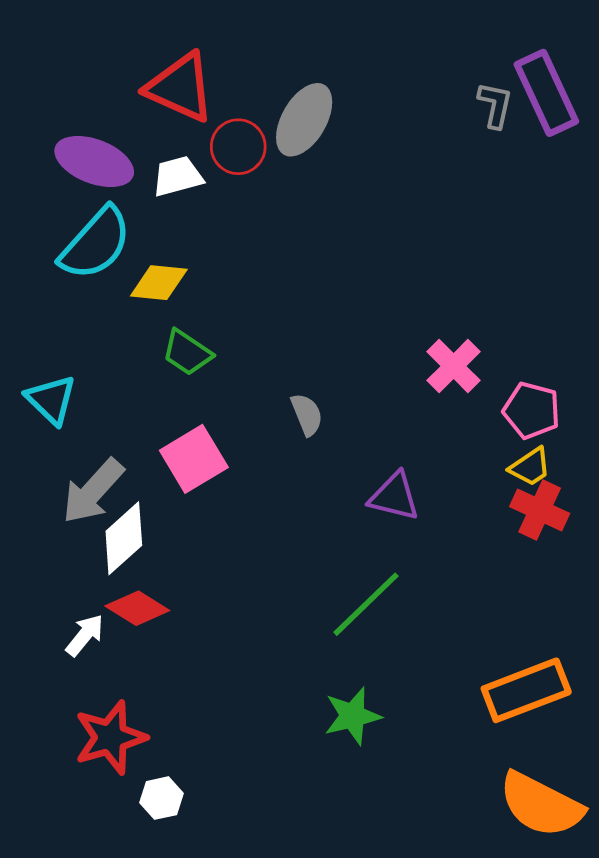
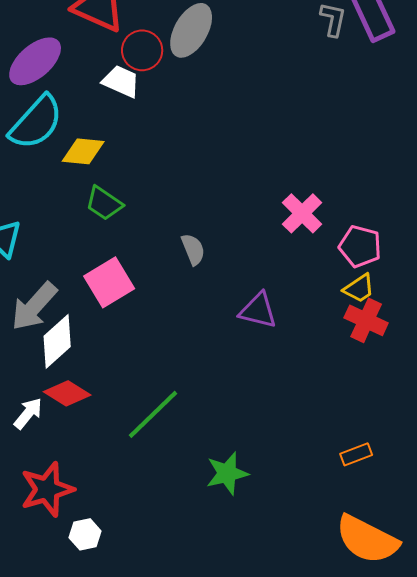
purple ellipse: (94, 161) -> (35, 61), turned -62
white trapezoid: (178, 176) -> (121, 81), moved, turned 39
green line: (366, 604) -> (153, 414), moved
orange rectangle: (526, 690) -> (356, 454), size x0.5

